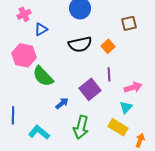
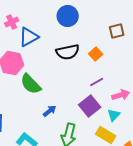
blue triangle: (41, 29) -> (29, 37), size x1.5
purple line: (109, 74) -> (97, 82), turned 64
purple square: (90, 89) -> (90, 106), moved

